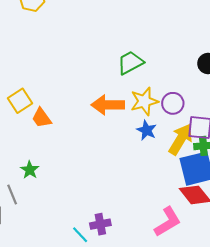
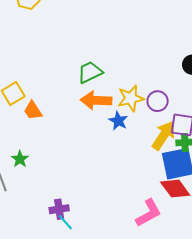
green trapezoid: (130, 63) -> (90, 72), moved
blue star: (147, 130) -> (118, 121), moved
purple cross: (100, 224) -> (59, 209), moved

